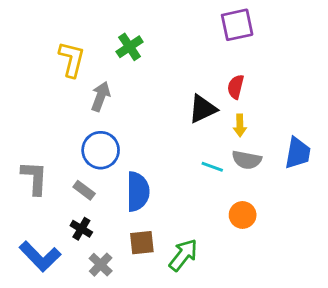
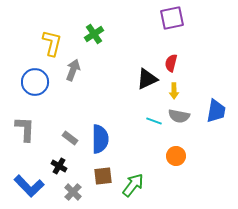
blue circle: (101, 150) -> (35, 82), moved
gray rectangle: (84, 190) -> (70, 138), moved

